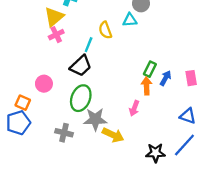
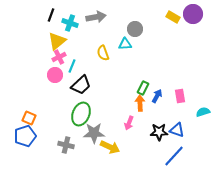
cyan line: (89, 45) -> (72, 66), moved
pink circle: (44, 84) -> (55, 75), moved
black star: (155, 153) -> (159, 132), moved

